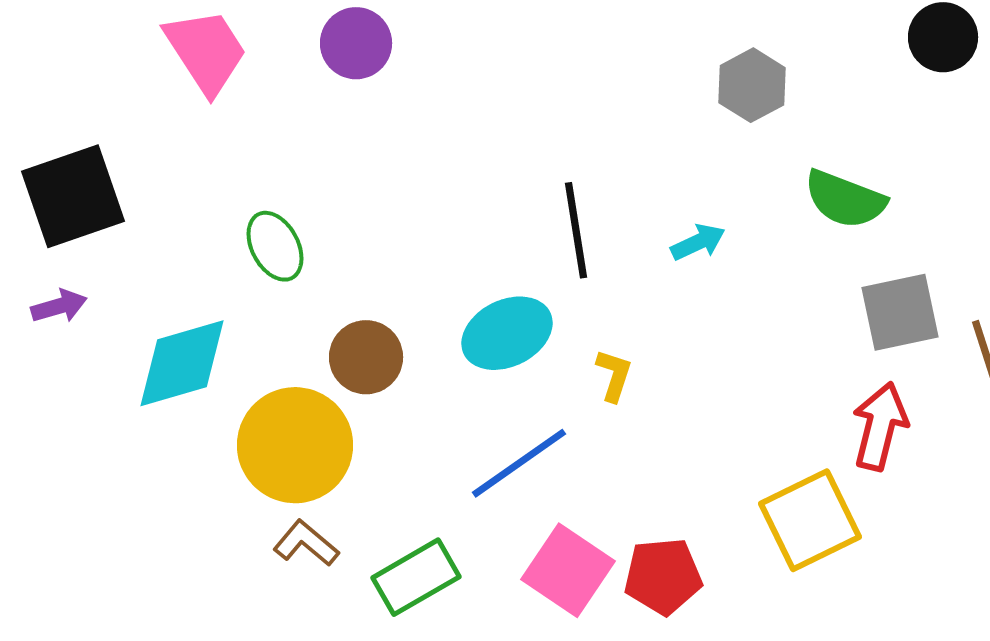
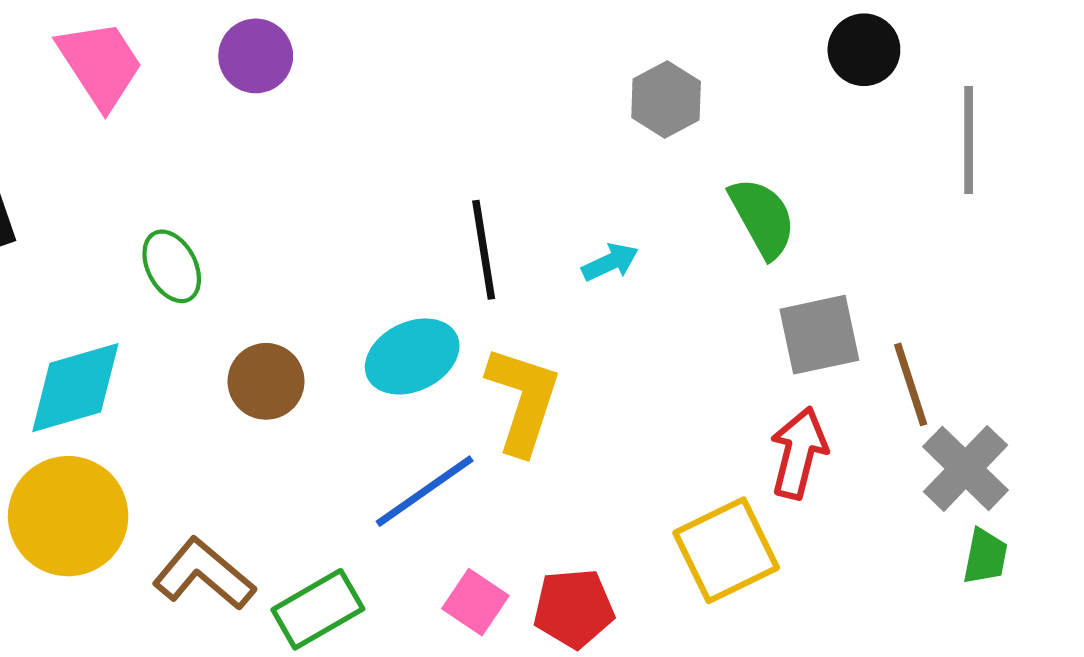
green semicircle: (845, 199) -> (762, 218), turned -140
yellow L-shape: (614, 375) -> (523, 400), size x2.0
yellow circle: (295, 445) -> (68, 516), moved
brown L-shape: (306, 543) -> (204, 574), size x1.5
pink square: (568, 570) -> (475, 602), size x0.7

